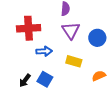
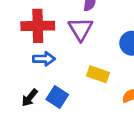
purple triangle: (71, 30) -> (81, 29), moved
blue arrow: (44, 51) -> (44, 59), moved

